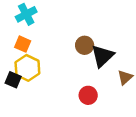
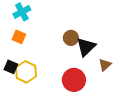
yellow hexagon: (27, 68) -> (26, 72), moved
red circle: (88, 95) -> (74, 80), size x1.5

